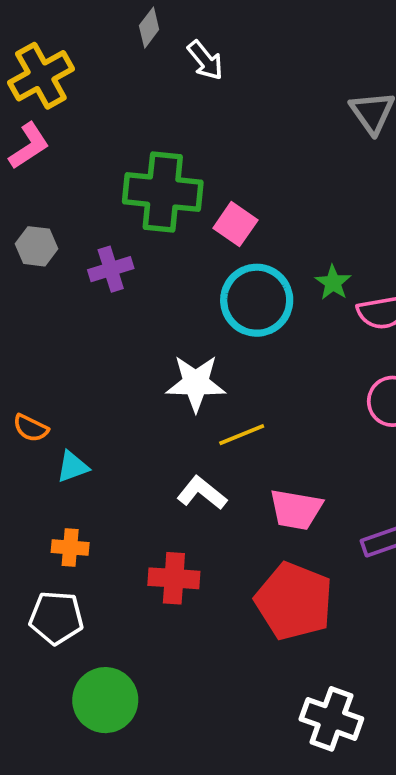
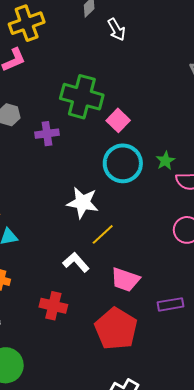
yellow line: (242, 435) -> (103, 234), turned -30

